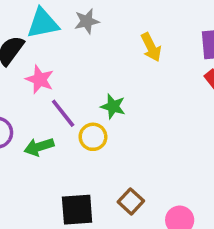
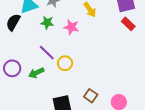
pink star: (40, 79) -> (71, 27), moved
green star: (113, 106) -> (47, 23), moved

